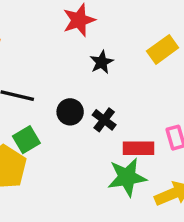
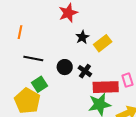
yellow rectangle: (163, 49) -> (103, 43), moved
red rectangle: (138, 148) -> (106, 87), size x1.4

